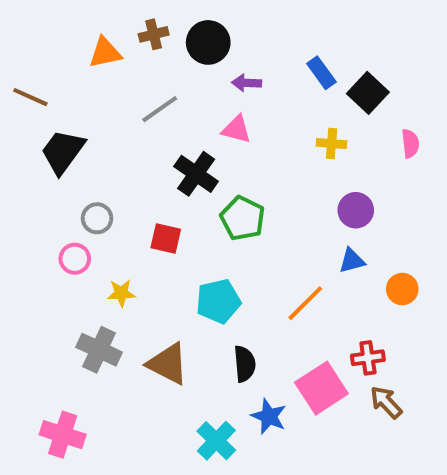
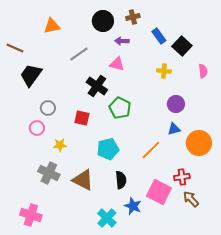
brown cross: (154, 34) -> (133, 17), moved
orange circle: (402, 289) -> (199, 143), size x1.6
pink square: (321, 388) -> (159, 192), turned -30

